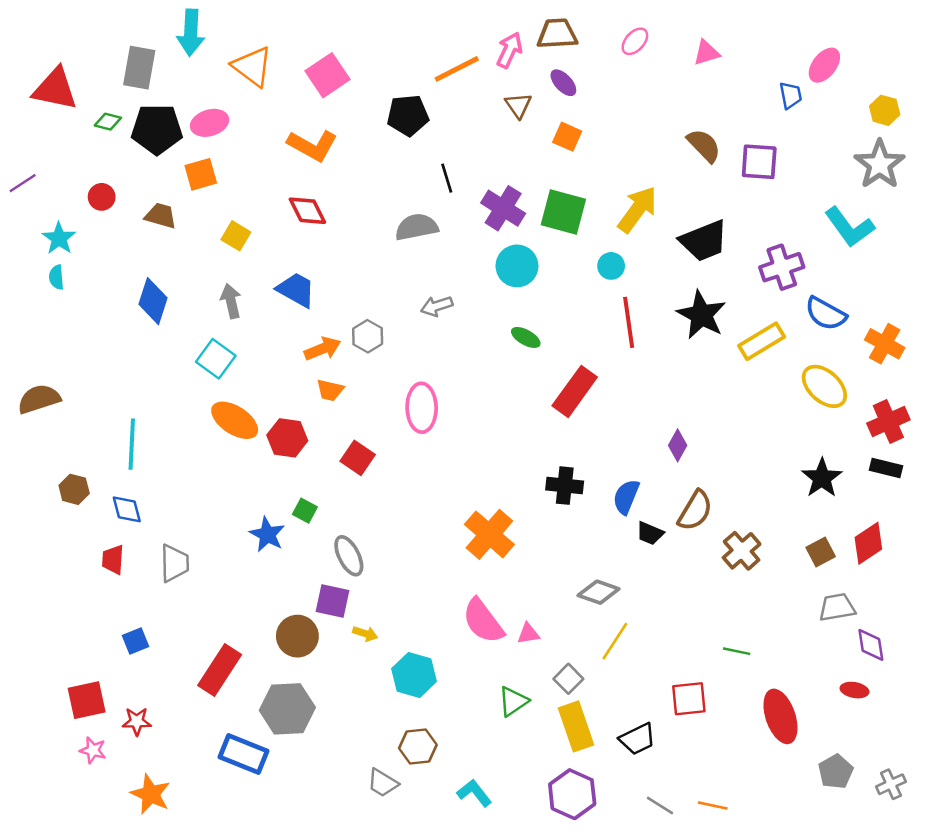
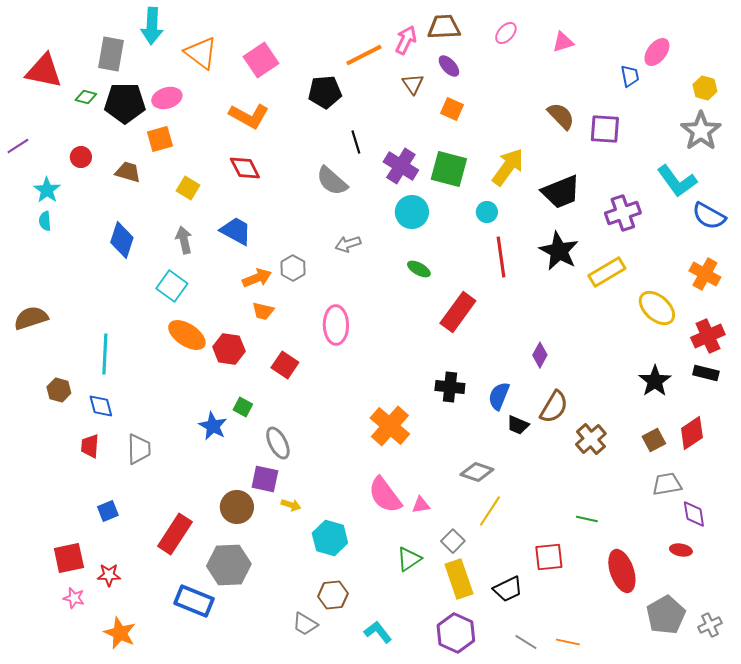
gray semicircle: (417, 227) -> (332, 181), turned -128
blue semicircle: (826, 314) -> (709, 216), moved
gray pentagon: (836, 772) -> (666, 615), size x1.4

